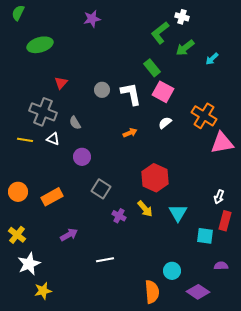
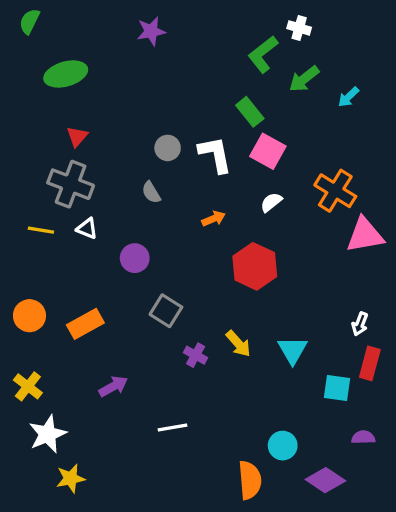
red triangle: (61, 83) -> (77, 136), moved
gray semicircle: (75, 123) -> (151, 192), moved
red hexagon: (155, 178) -> (255, 266), moved

